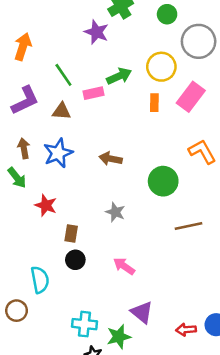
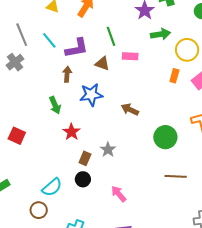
green arrow: (119, 76) -> (160, 34), moved
brown arrow: (24, 148) -> (67, 74), moved
gray star: (115, 212) -> (108, 150), moved
cyan semicircle: (40, 280) -> (52, 187), turned 45
brown circle: (17, 311) -> (39, 210), moved

